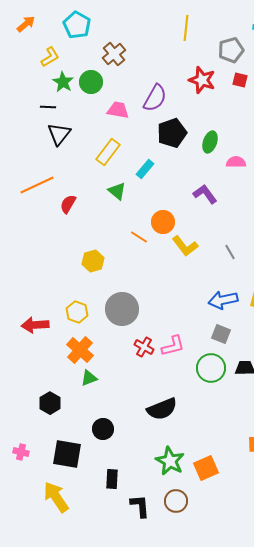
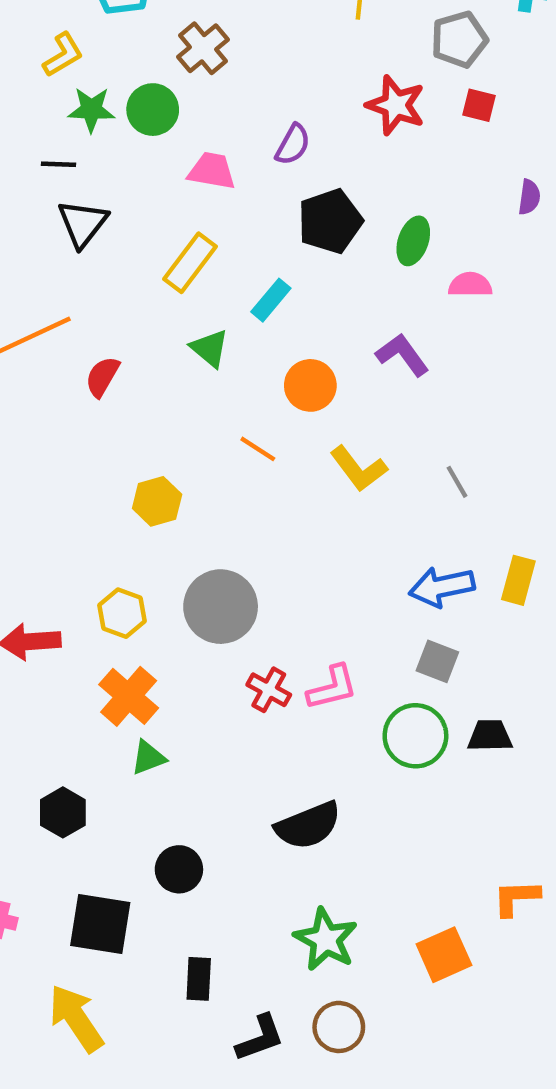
green star: (63, 82) -> (91, 110), turned -30
purple semicircle: (155, 98) -> (293, 145), size x0.7
orange circle: (163, 222) -> (310, 385), moved
orange square: (206, 468) -> (444, 955), moved
black L-shape: (140, 506) -> (260, 1038), turned 75

